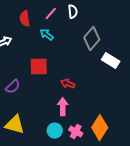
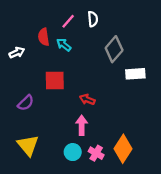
red semicircle: (25, 19) -> (44, 37), moved
white rectangle: (111, 61) -> (135, 74), turned -36
yellow triangle: (15, 125) -> (28, 145), turned 35

